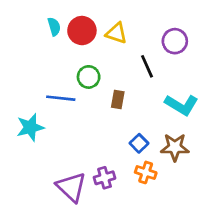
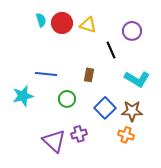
green circle: (89, 77) -> (67, 99), moved
blue square: (139, 143) -> (105, 108), size x1.5
orange cross: (146, 172) -> (126, 135), moved

